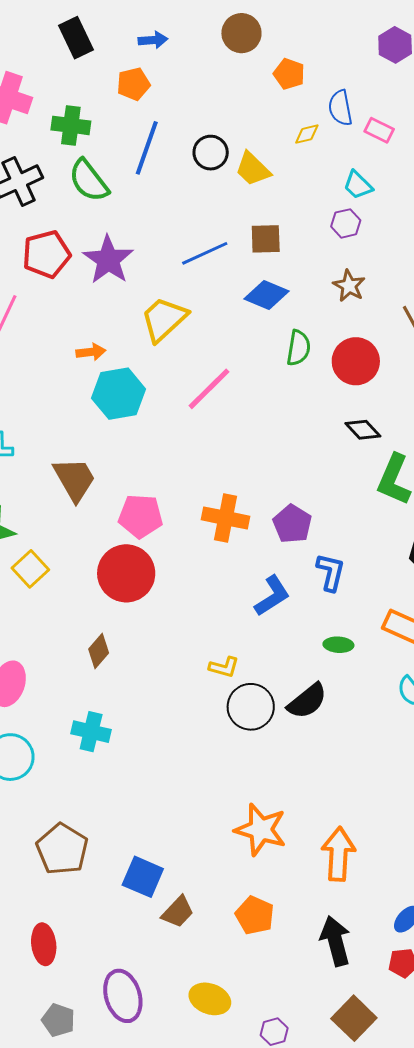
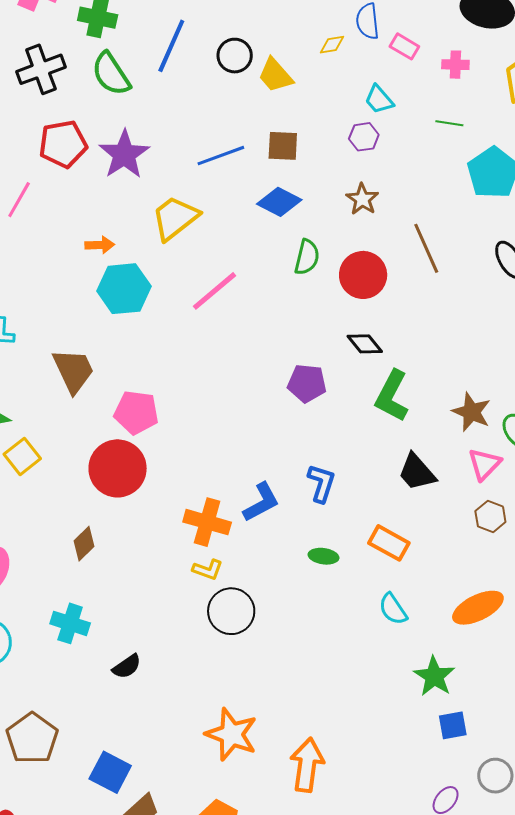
orange cross: (226, 518) -> (207, 522), moved
purple pentagon: (292, 524) -> (307, 383), moved, turned -30
black semicircle: (307, 701) -> (127, 667), moved, size x0.7

